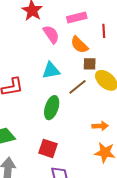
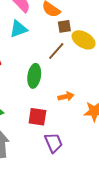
cyan triangle: (51, 70) -> (18, 29), moved
orange arrow: (100, 126) -> (66, 96), moved

